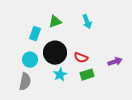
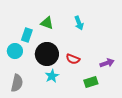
green triangle: (55, 22) -> (47, 23), turned 40
cyan circle: (30, 60) -> (15, 51), moved
green rectangle: (87, 75) -> (91, 82), moved

